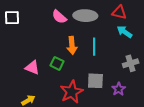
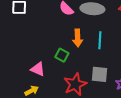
pink triangle: (32, 68) -> (38, 69), moved

